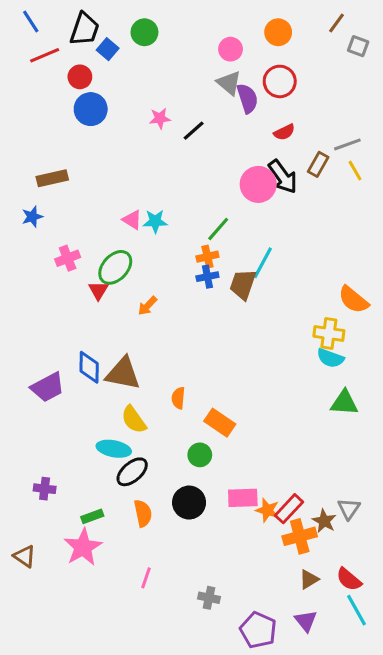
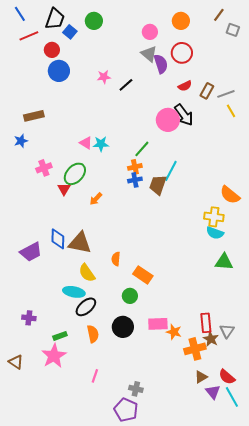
brown rectangle: (318, 164) -> (207, 91), moved
red rectangle: (289, 509) -> (206, 323), moved, turned -48
purple triangle: (306, 621) -> (213, 392), moved
purple pentagon: (258, 630) -> (126, 410), moved

